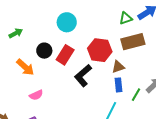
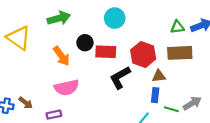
green arrow: (16, 33) -> (59, 18), size x1.5
red rectangle: (65, 55) -> (106, 52), turned 48
pink semicircle: (36, 95) -> (67, 88), size x1.6
green line: (136, 95) -> (171, 109), turned 64

